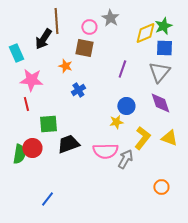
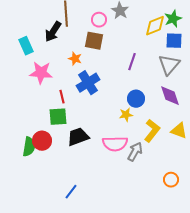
blue cross: (78, 90) -> (88, 83), size x1.6
red line: (26, 104) -> (62, 97), moved
blue line: (47, 199) -> (71, 192), moved

